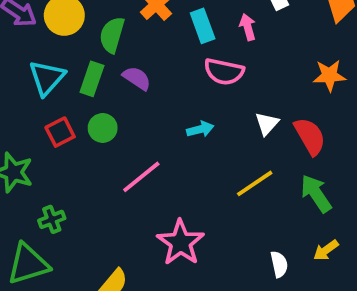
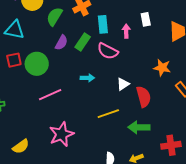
cyan triangle: (47, 78) -> (15, 30), turned 45
purple semicircle: (137, 78) -> (61, 43), turned 70
green rectangle: (92, 79) -> (83, 42), moved
green circle: (103, 128) -> (37, 64), size x1.5
green arrow: (316, 194) -> (139, 127), turned -70

